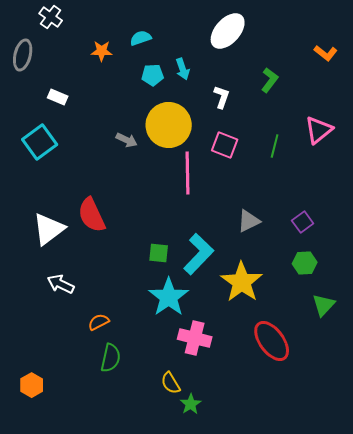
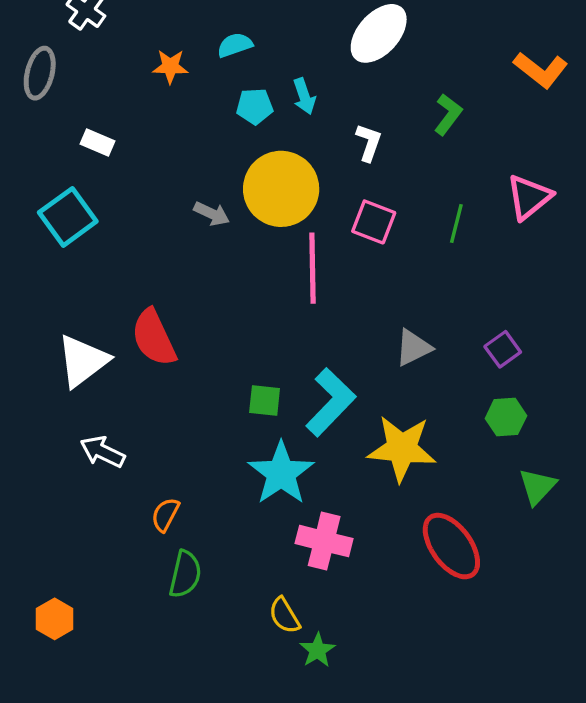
orange L-shape: (326, 53) -> (541, 70), size x1.4
yellow star: (242, 282) -> (402, 448), turned -30
orange semicircle: (99, 322) -> (165, 515), turned -35

